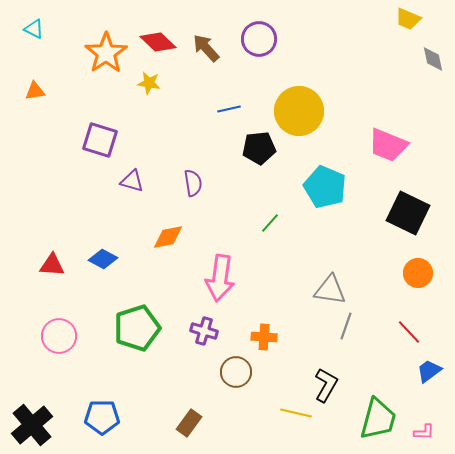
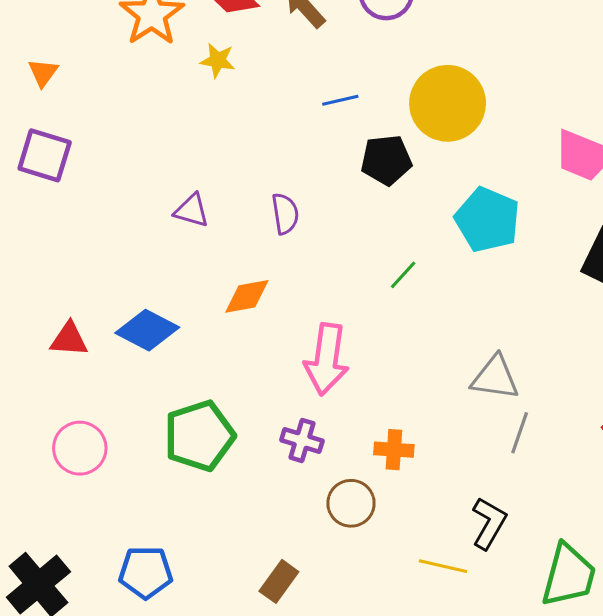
orange triangle: (35, 91) -> (43, 73), turned -45
purple square: (100, 140) -> (45, 155), moved
blue diamond: (103, 259) -> (147, 330), size x1.4

